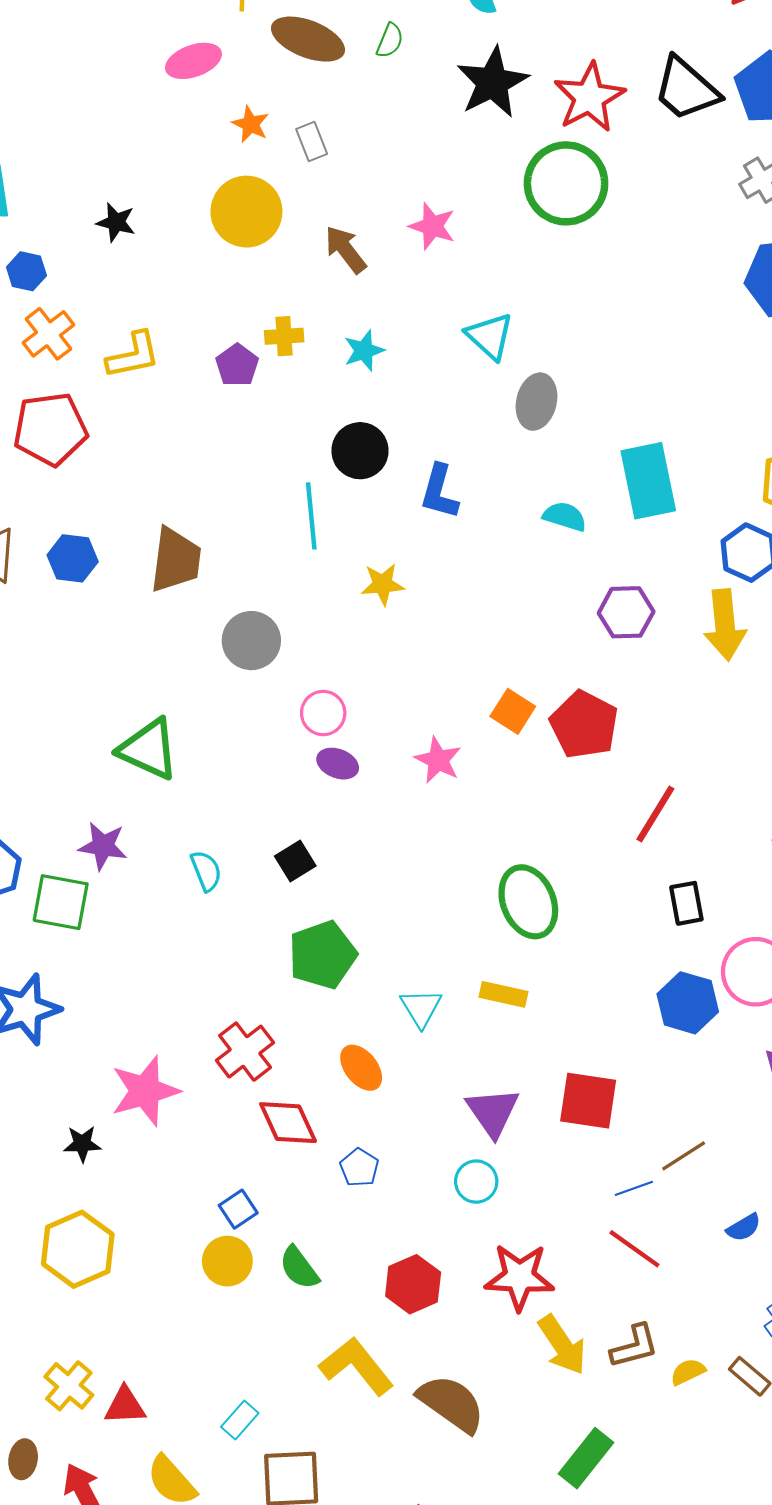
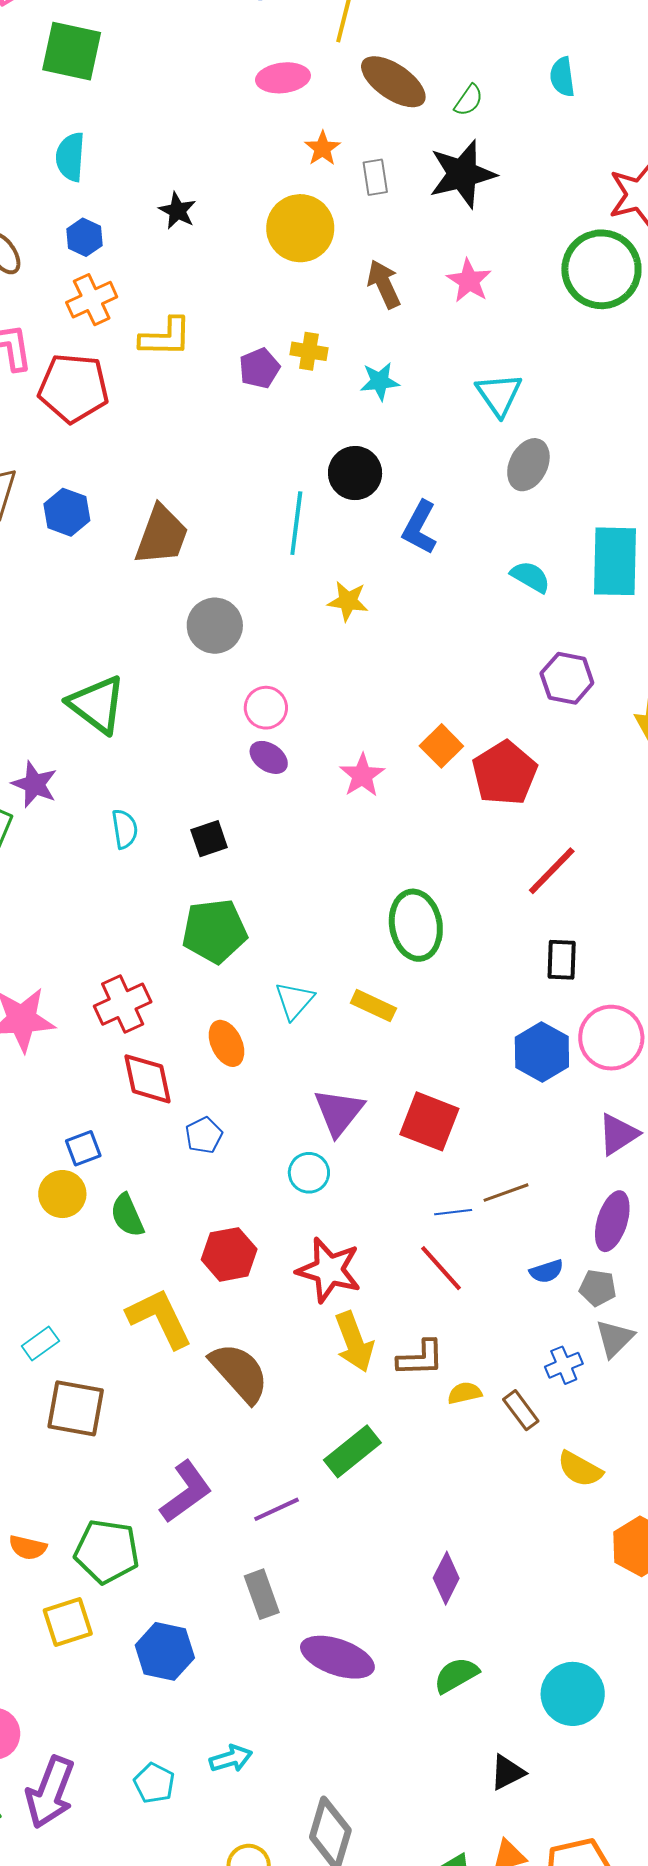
black star: (492, 82) -> (462, 174), moved

